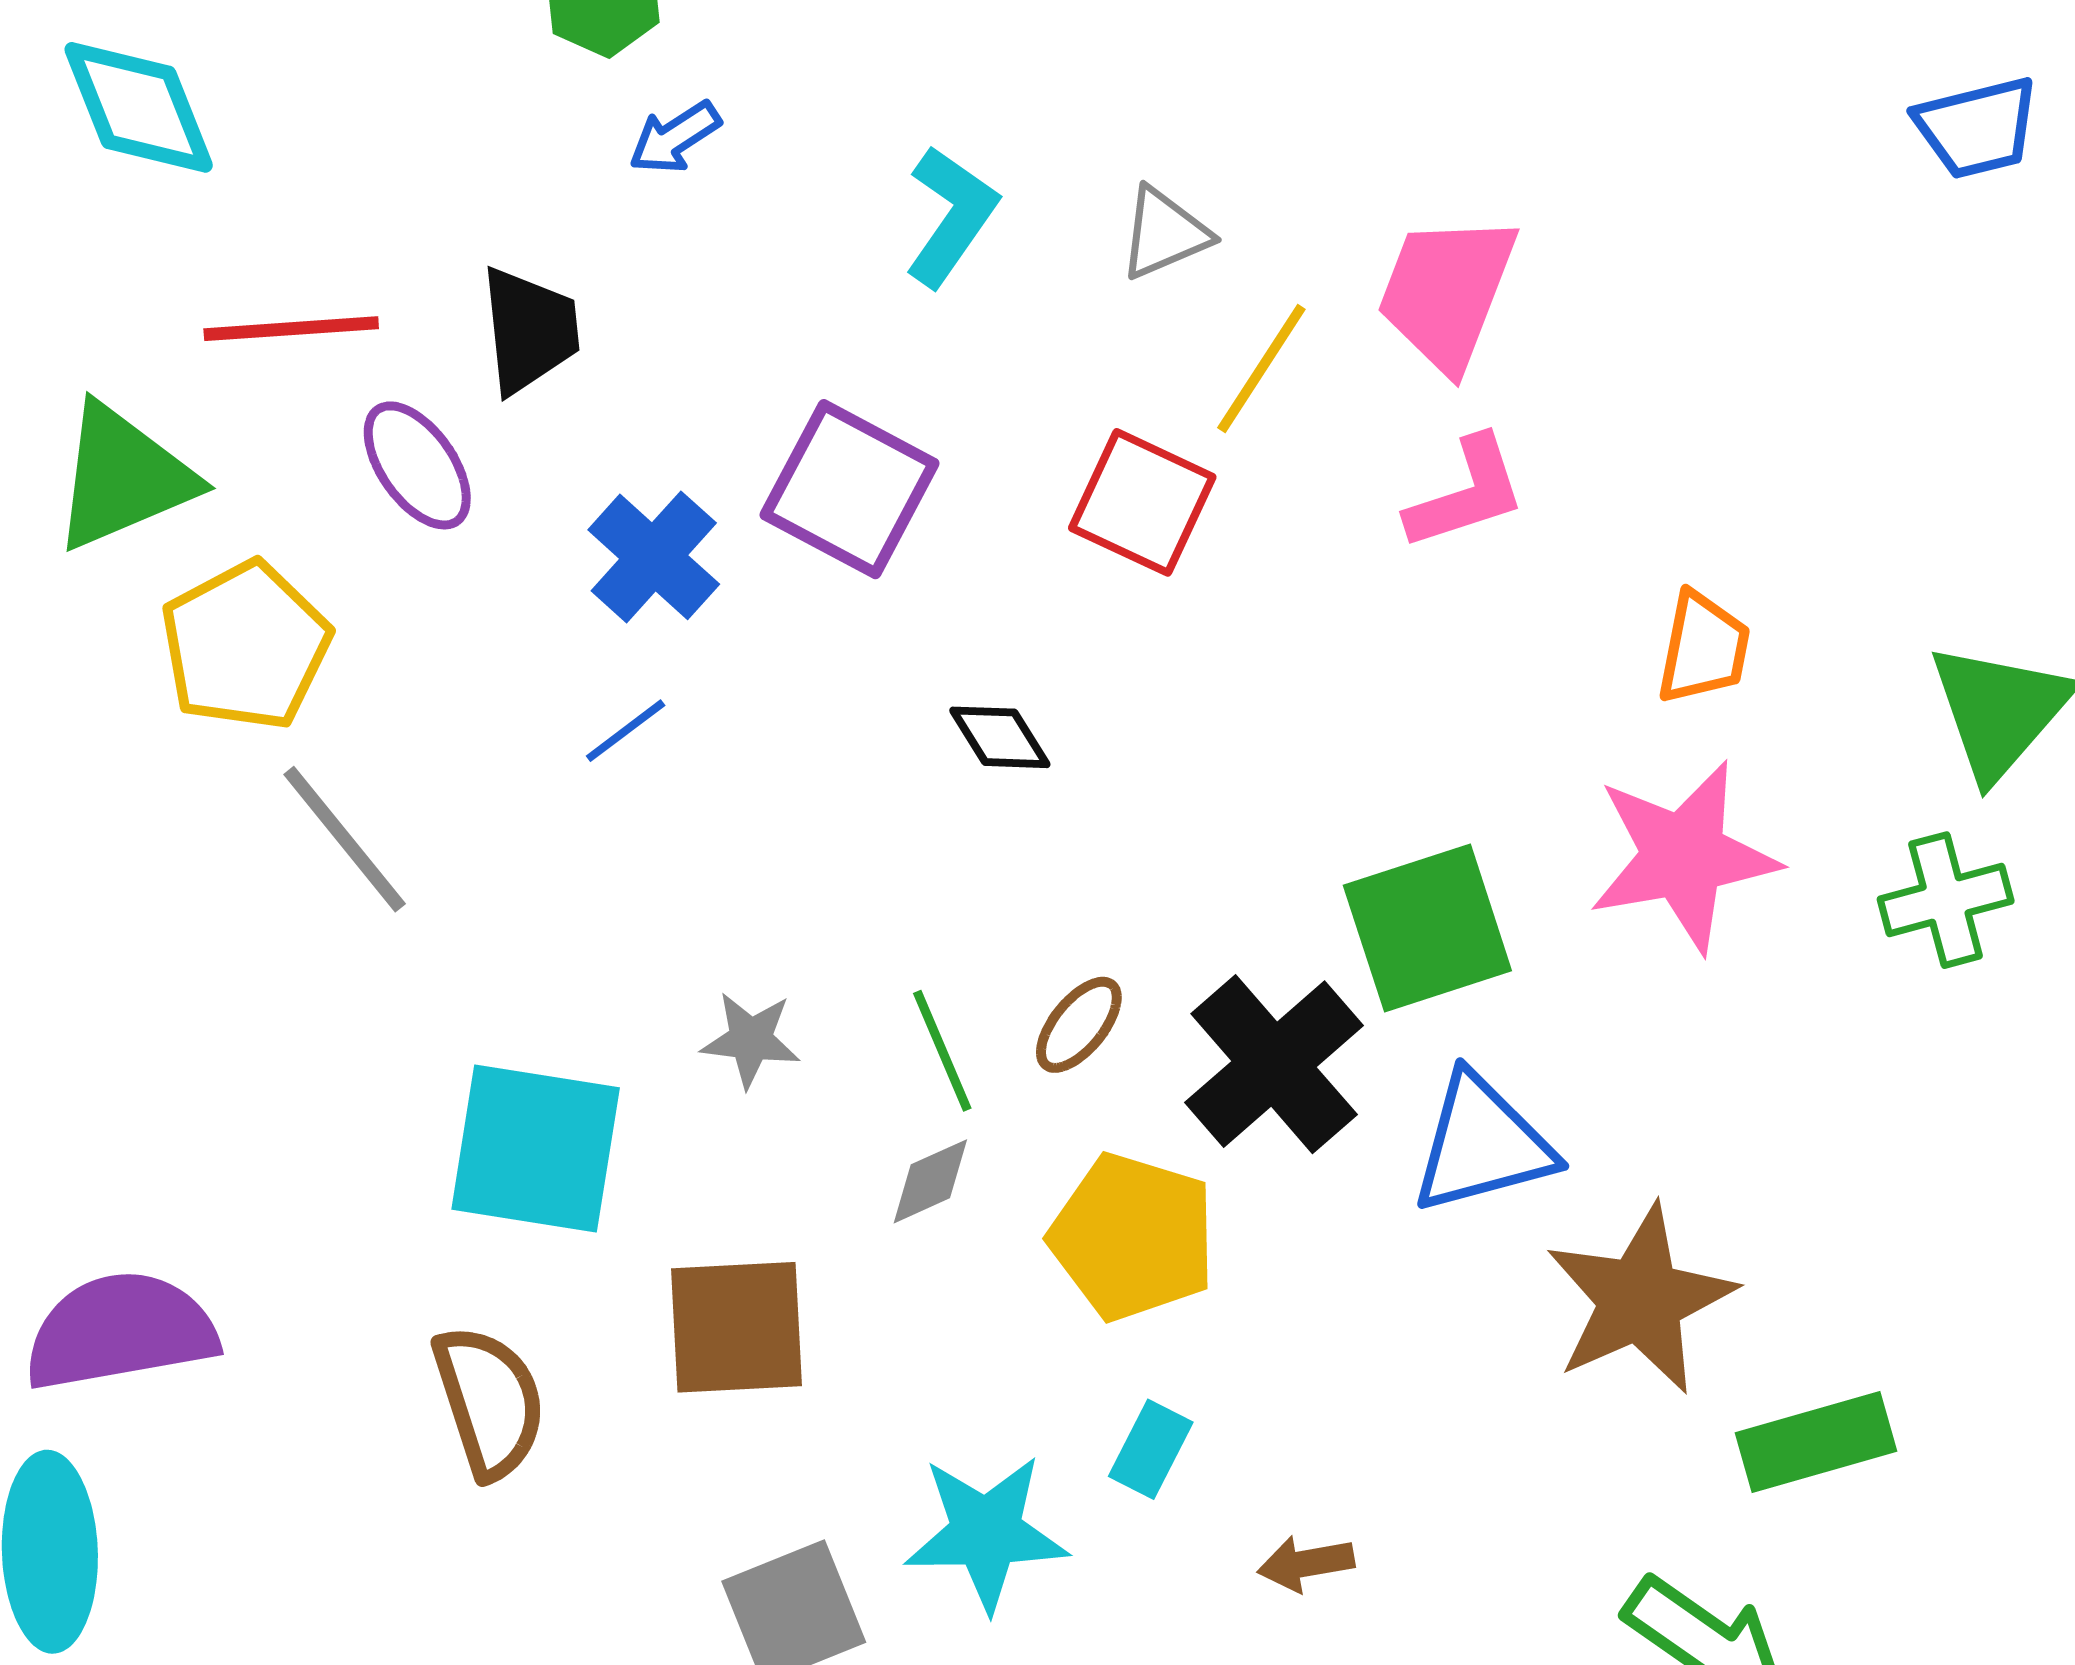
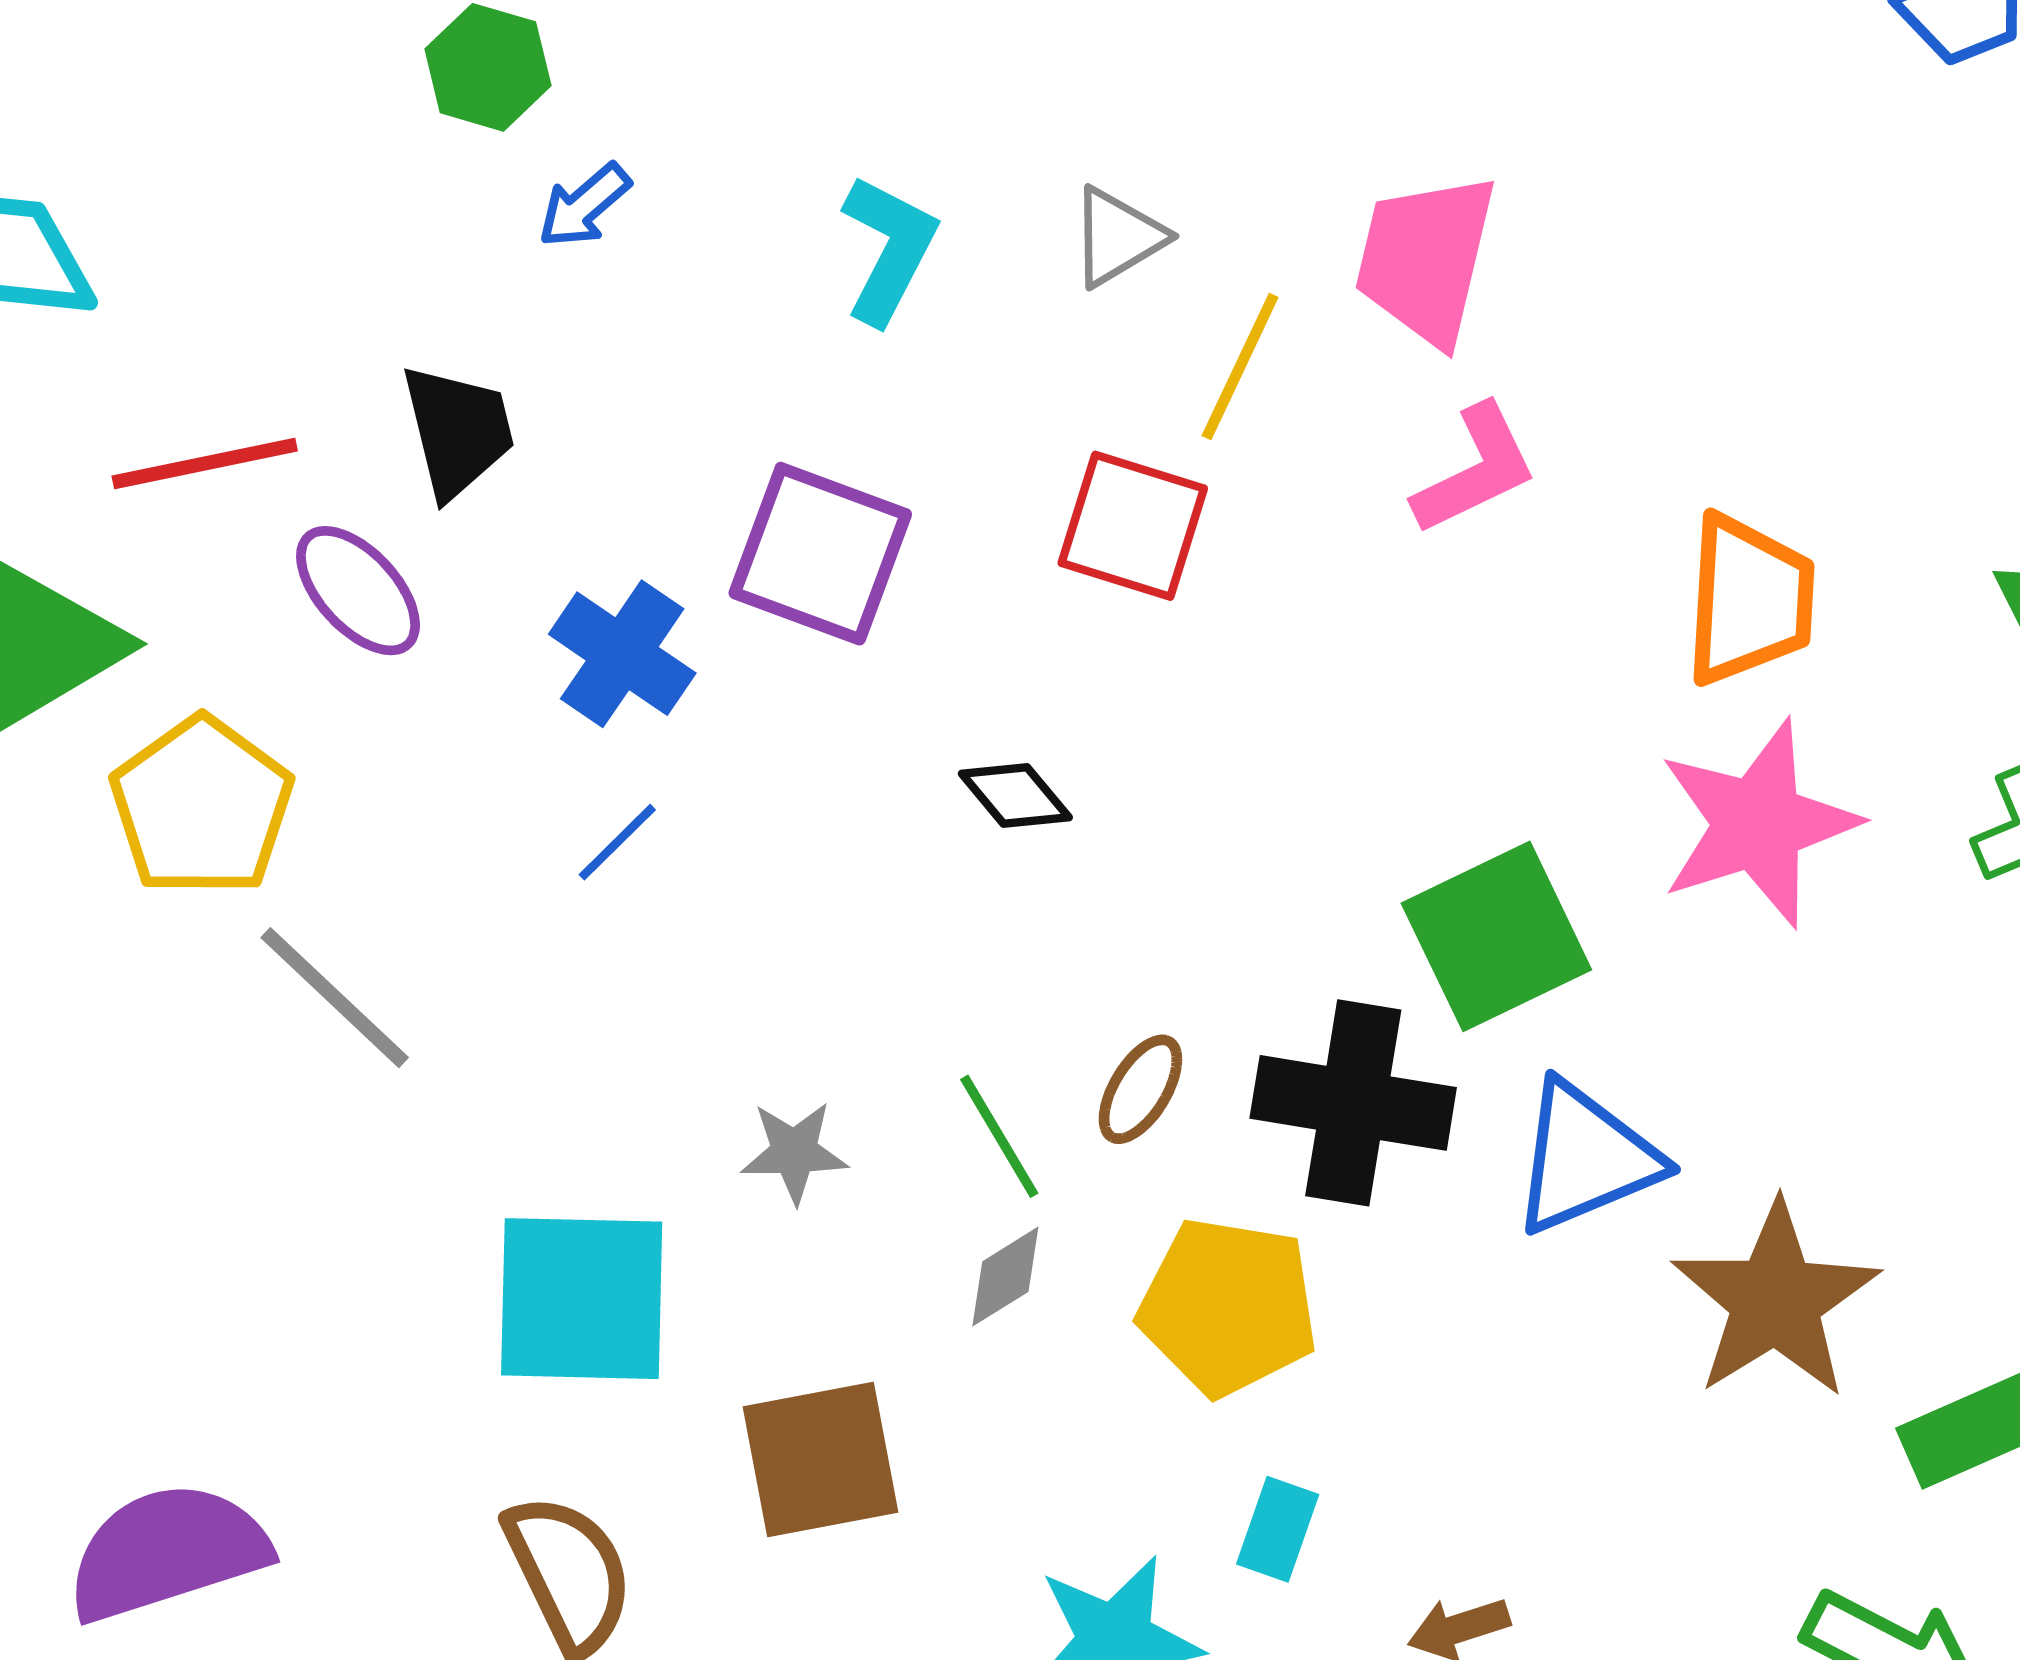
orange trapezoid: (1703, 648) -> (1749, 600), size x1.4
black cross: (1274, 1064) -> (1353, 1103), turned -32

